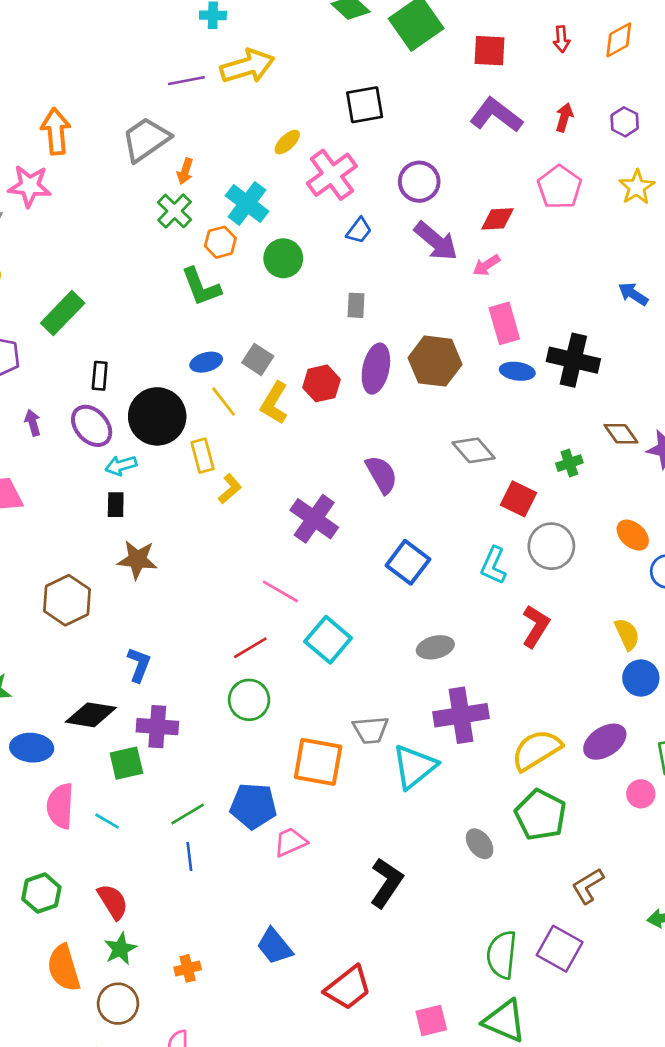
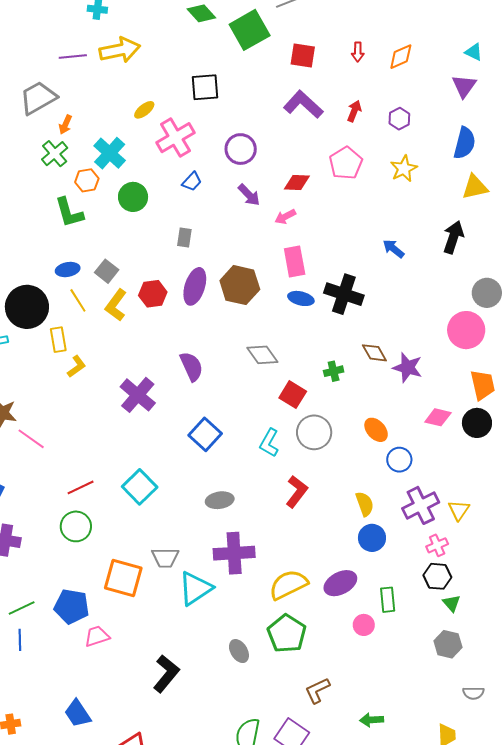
purple arrow: (436, 241) -> (249, 195), size x0.7
pink line: (280, 591) -> (31, 439), moved

